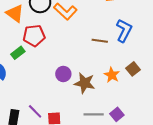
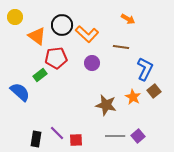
blue L-shape: (124, 31) -> (145, 69), moved
brown line: (100, 41) -> (121, 47), moved
purple circle: (63, 74) -> (92, 63), moved

